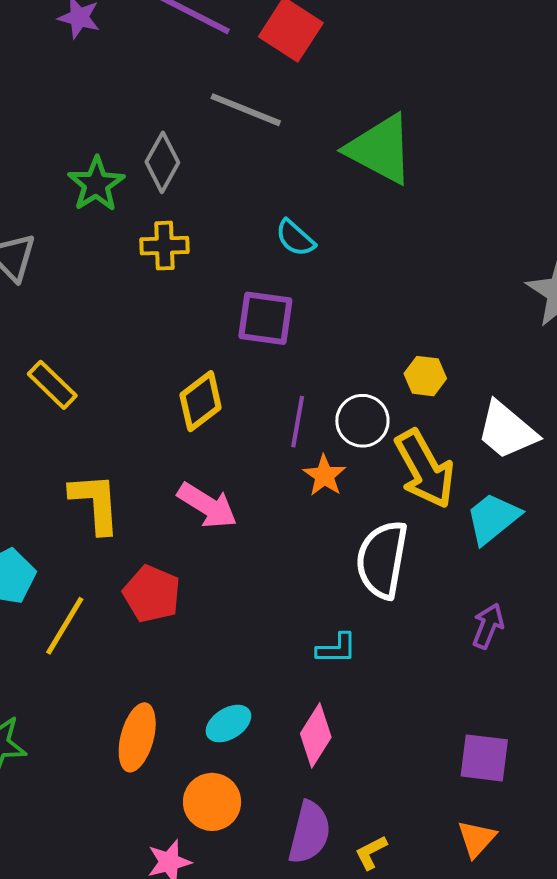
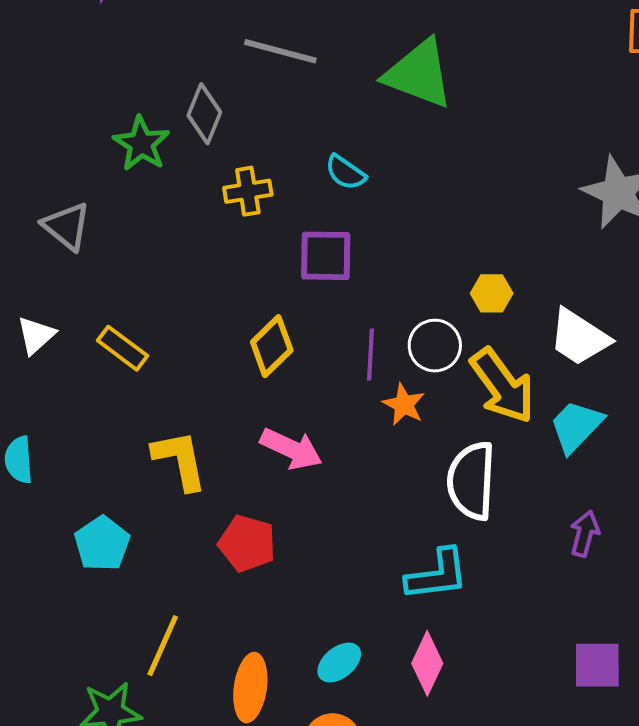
yellow cross: (164, 246) -> (248, 191), moved
yellow line: (65, 626) -> (163, 646), moved
cyan L-shape: (337, 648) -> (437, 575), size x1.6

